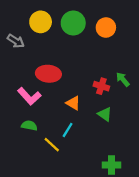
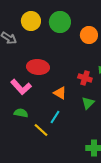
orange circle: (106, 28) -> (89, 35), moved
green triangle: (105, 114) -> (88, 103), turned 40

